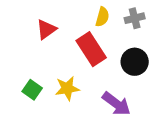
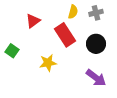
green square: (32, 90) -> (12, 51), moved
purple arrow: (116, 104) -> (96, 78), moved

